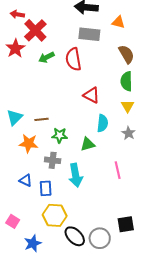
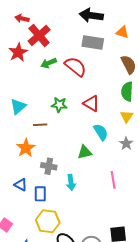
red semicircle: (73, 59) -> (75, 67), turned 135
cyan triangle: (15, 117) -> (18, 106), moved
cyan semicircle: (103, 123) -> (101, 132), turned -42
green star: (60, 135) -> (59, 105), moved
orange star: (29, 143) -> (26, 148), turned 30
cyan arrow: (76, 175) -> (71, 182), size x0.7

